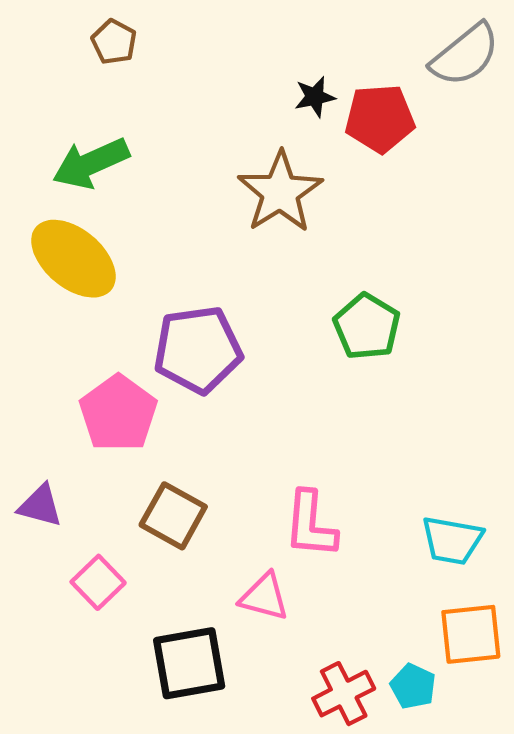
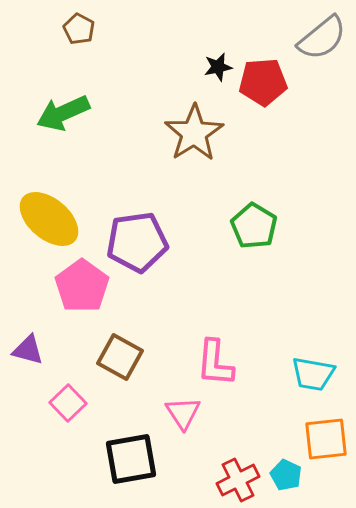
yellow ellipse: (73, 259) -> (49, 219), moved
pink triangle: (264, 597) -> (183, 413), turned 42

